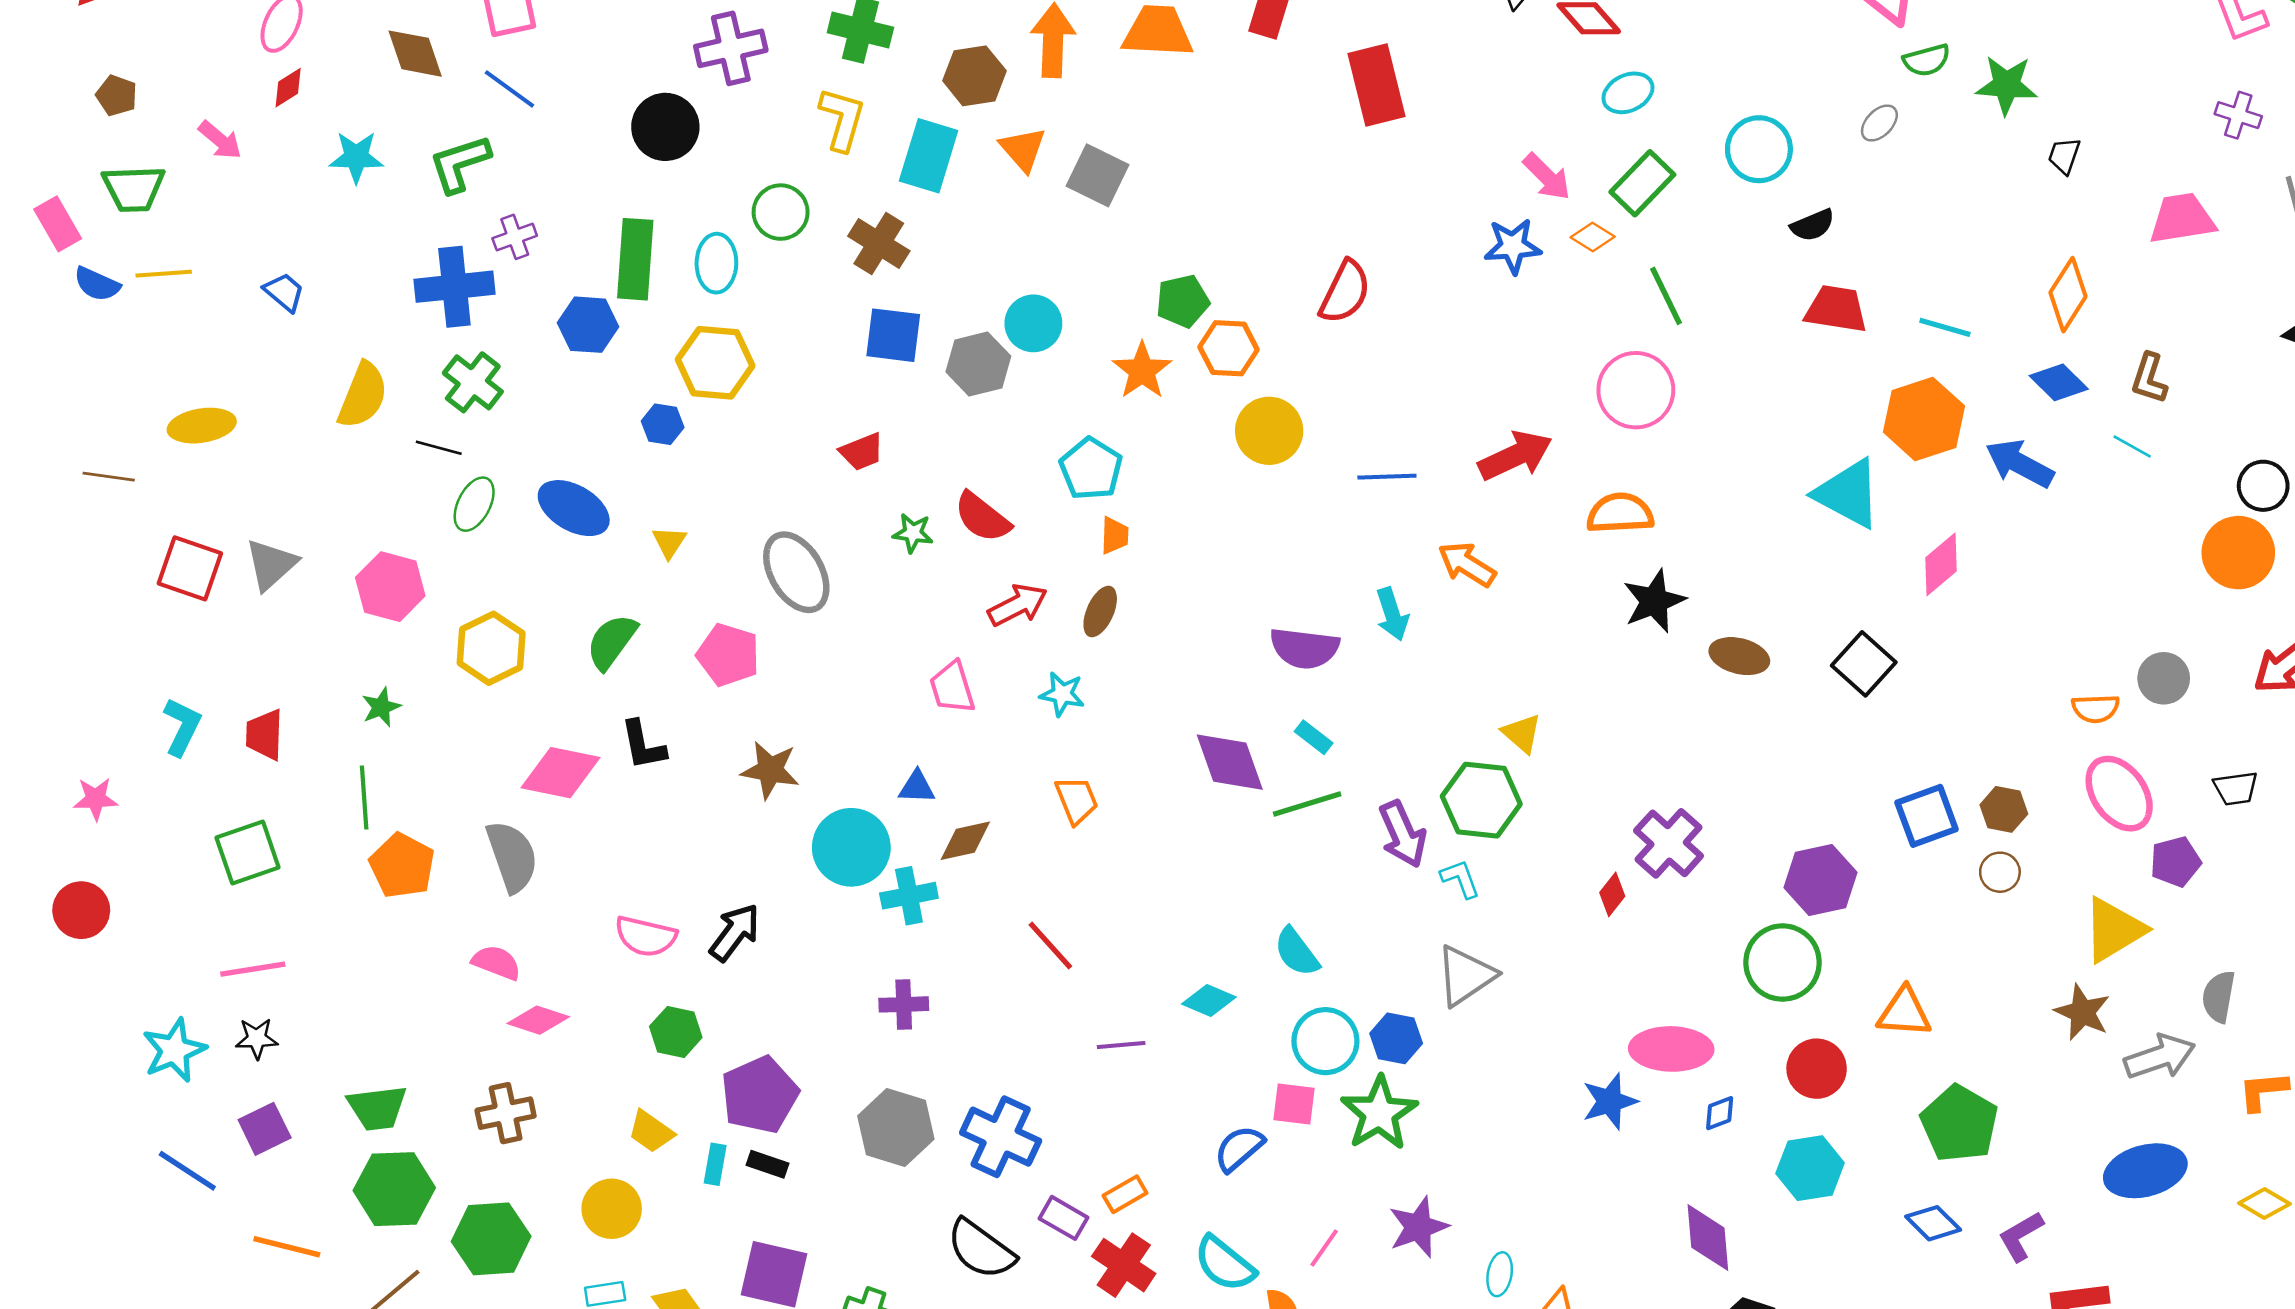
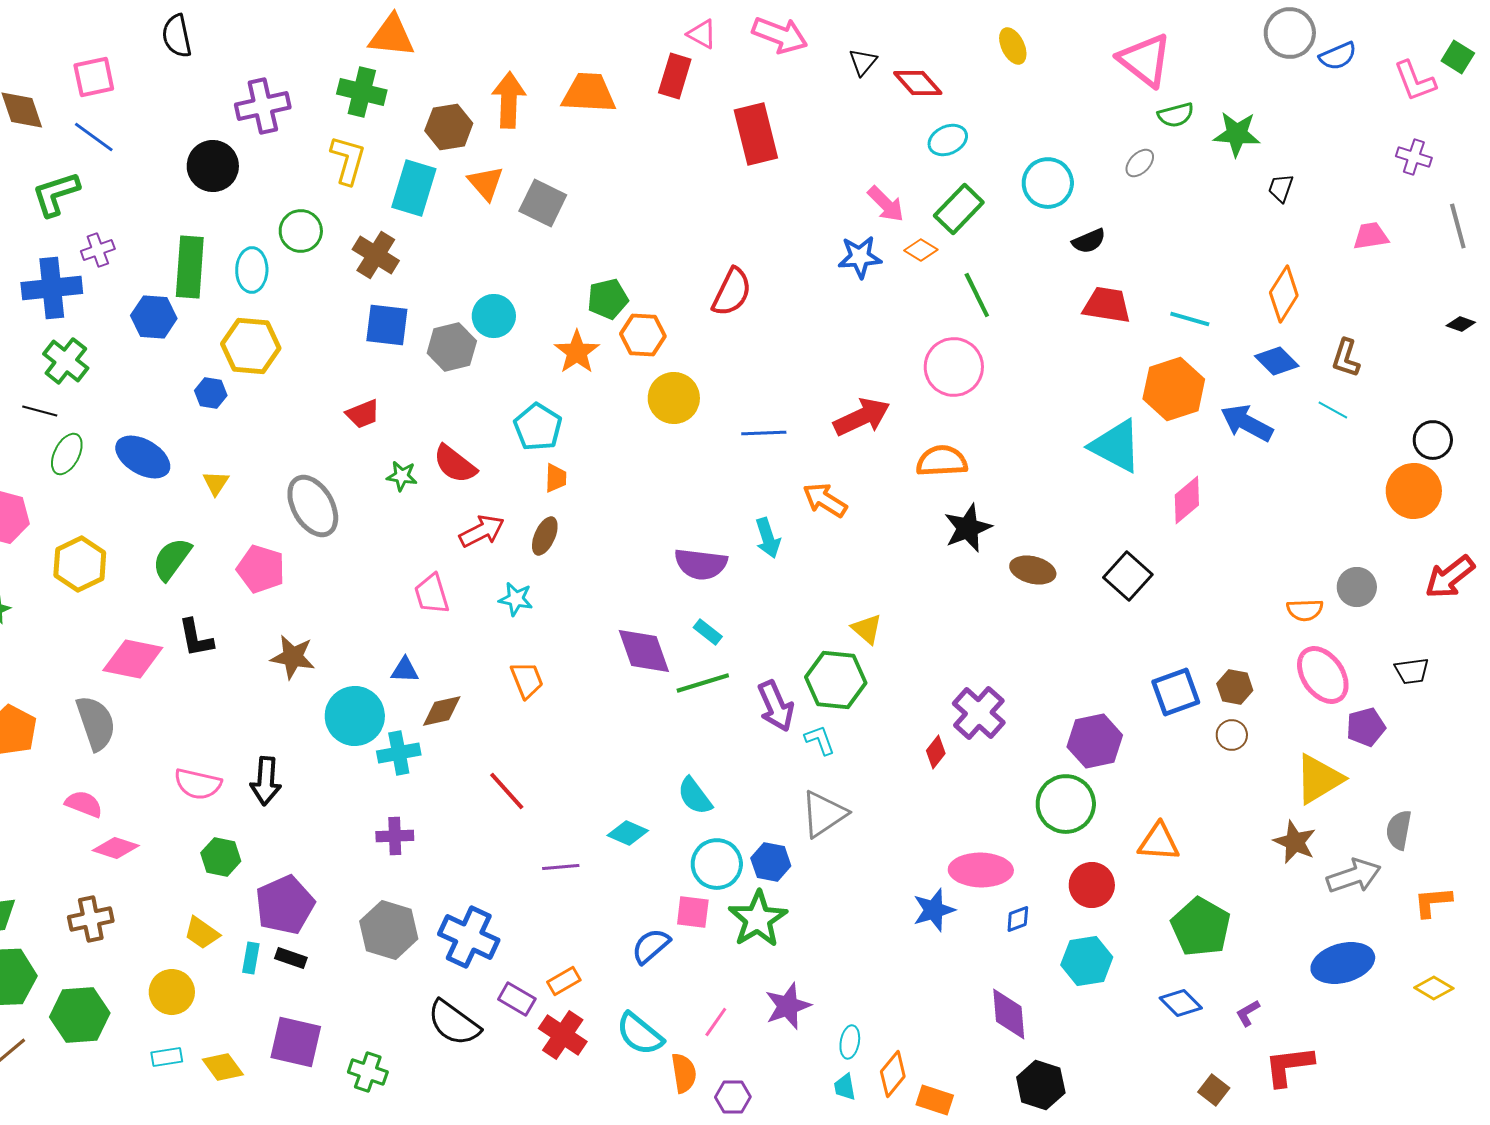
pink trapezoid: (2182, 219) -> (1371, 236), size x0.7
black arrow: (735, 932) -> (266, 781), turned 147
purple L-shape: (2021, 1236) -> (1248, 1013), size x0.7

